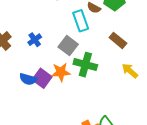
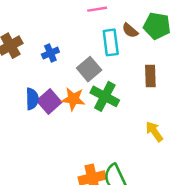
brown rectangle: (118, 40) -> (150, 76), turned 36
yellow arrow: (130, 71) -> (154, 131), moved
blue semicircle: (28, 79) -> (32, 99), turned -120

